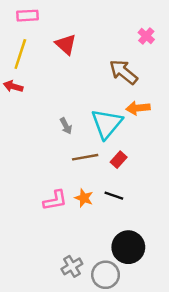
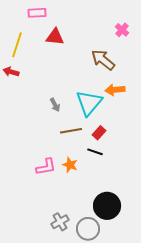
pink rectangle: (28, 16) -> (37, 13), moved
red triangle: (66, 44) -> (55, 37), turned -36
black line: (114, 196) -> (95, 152), moved

